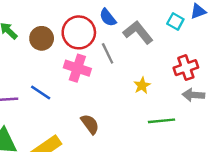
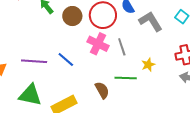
gray line: (108, 53) -> (122, 47), moved
green line: (162, 121) -> (126, 78), moved

